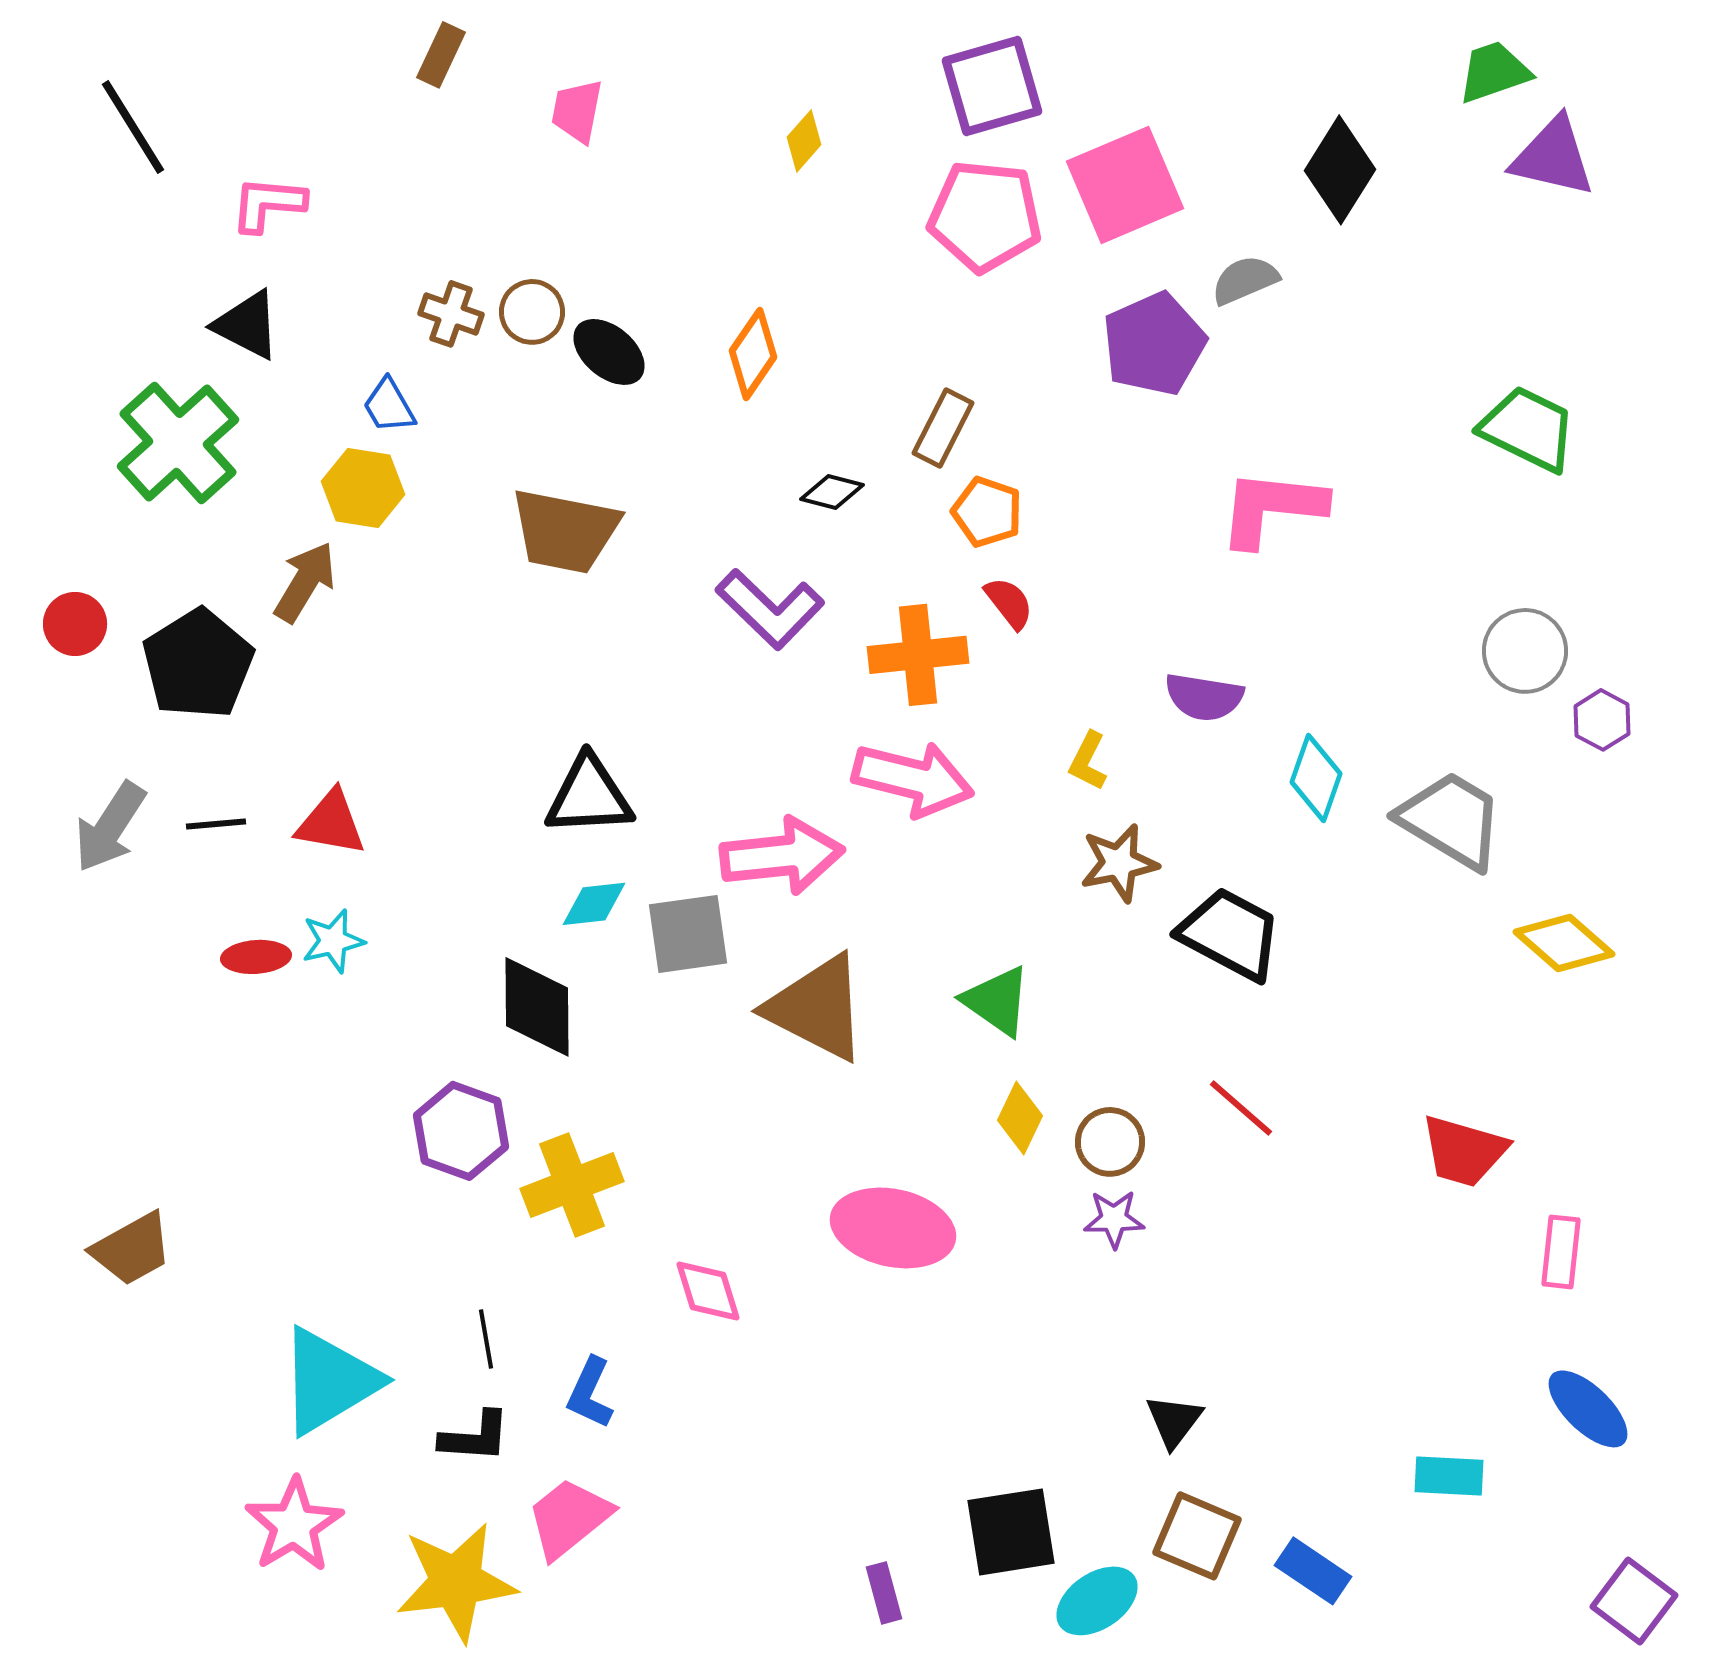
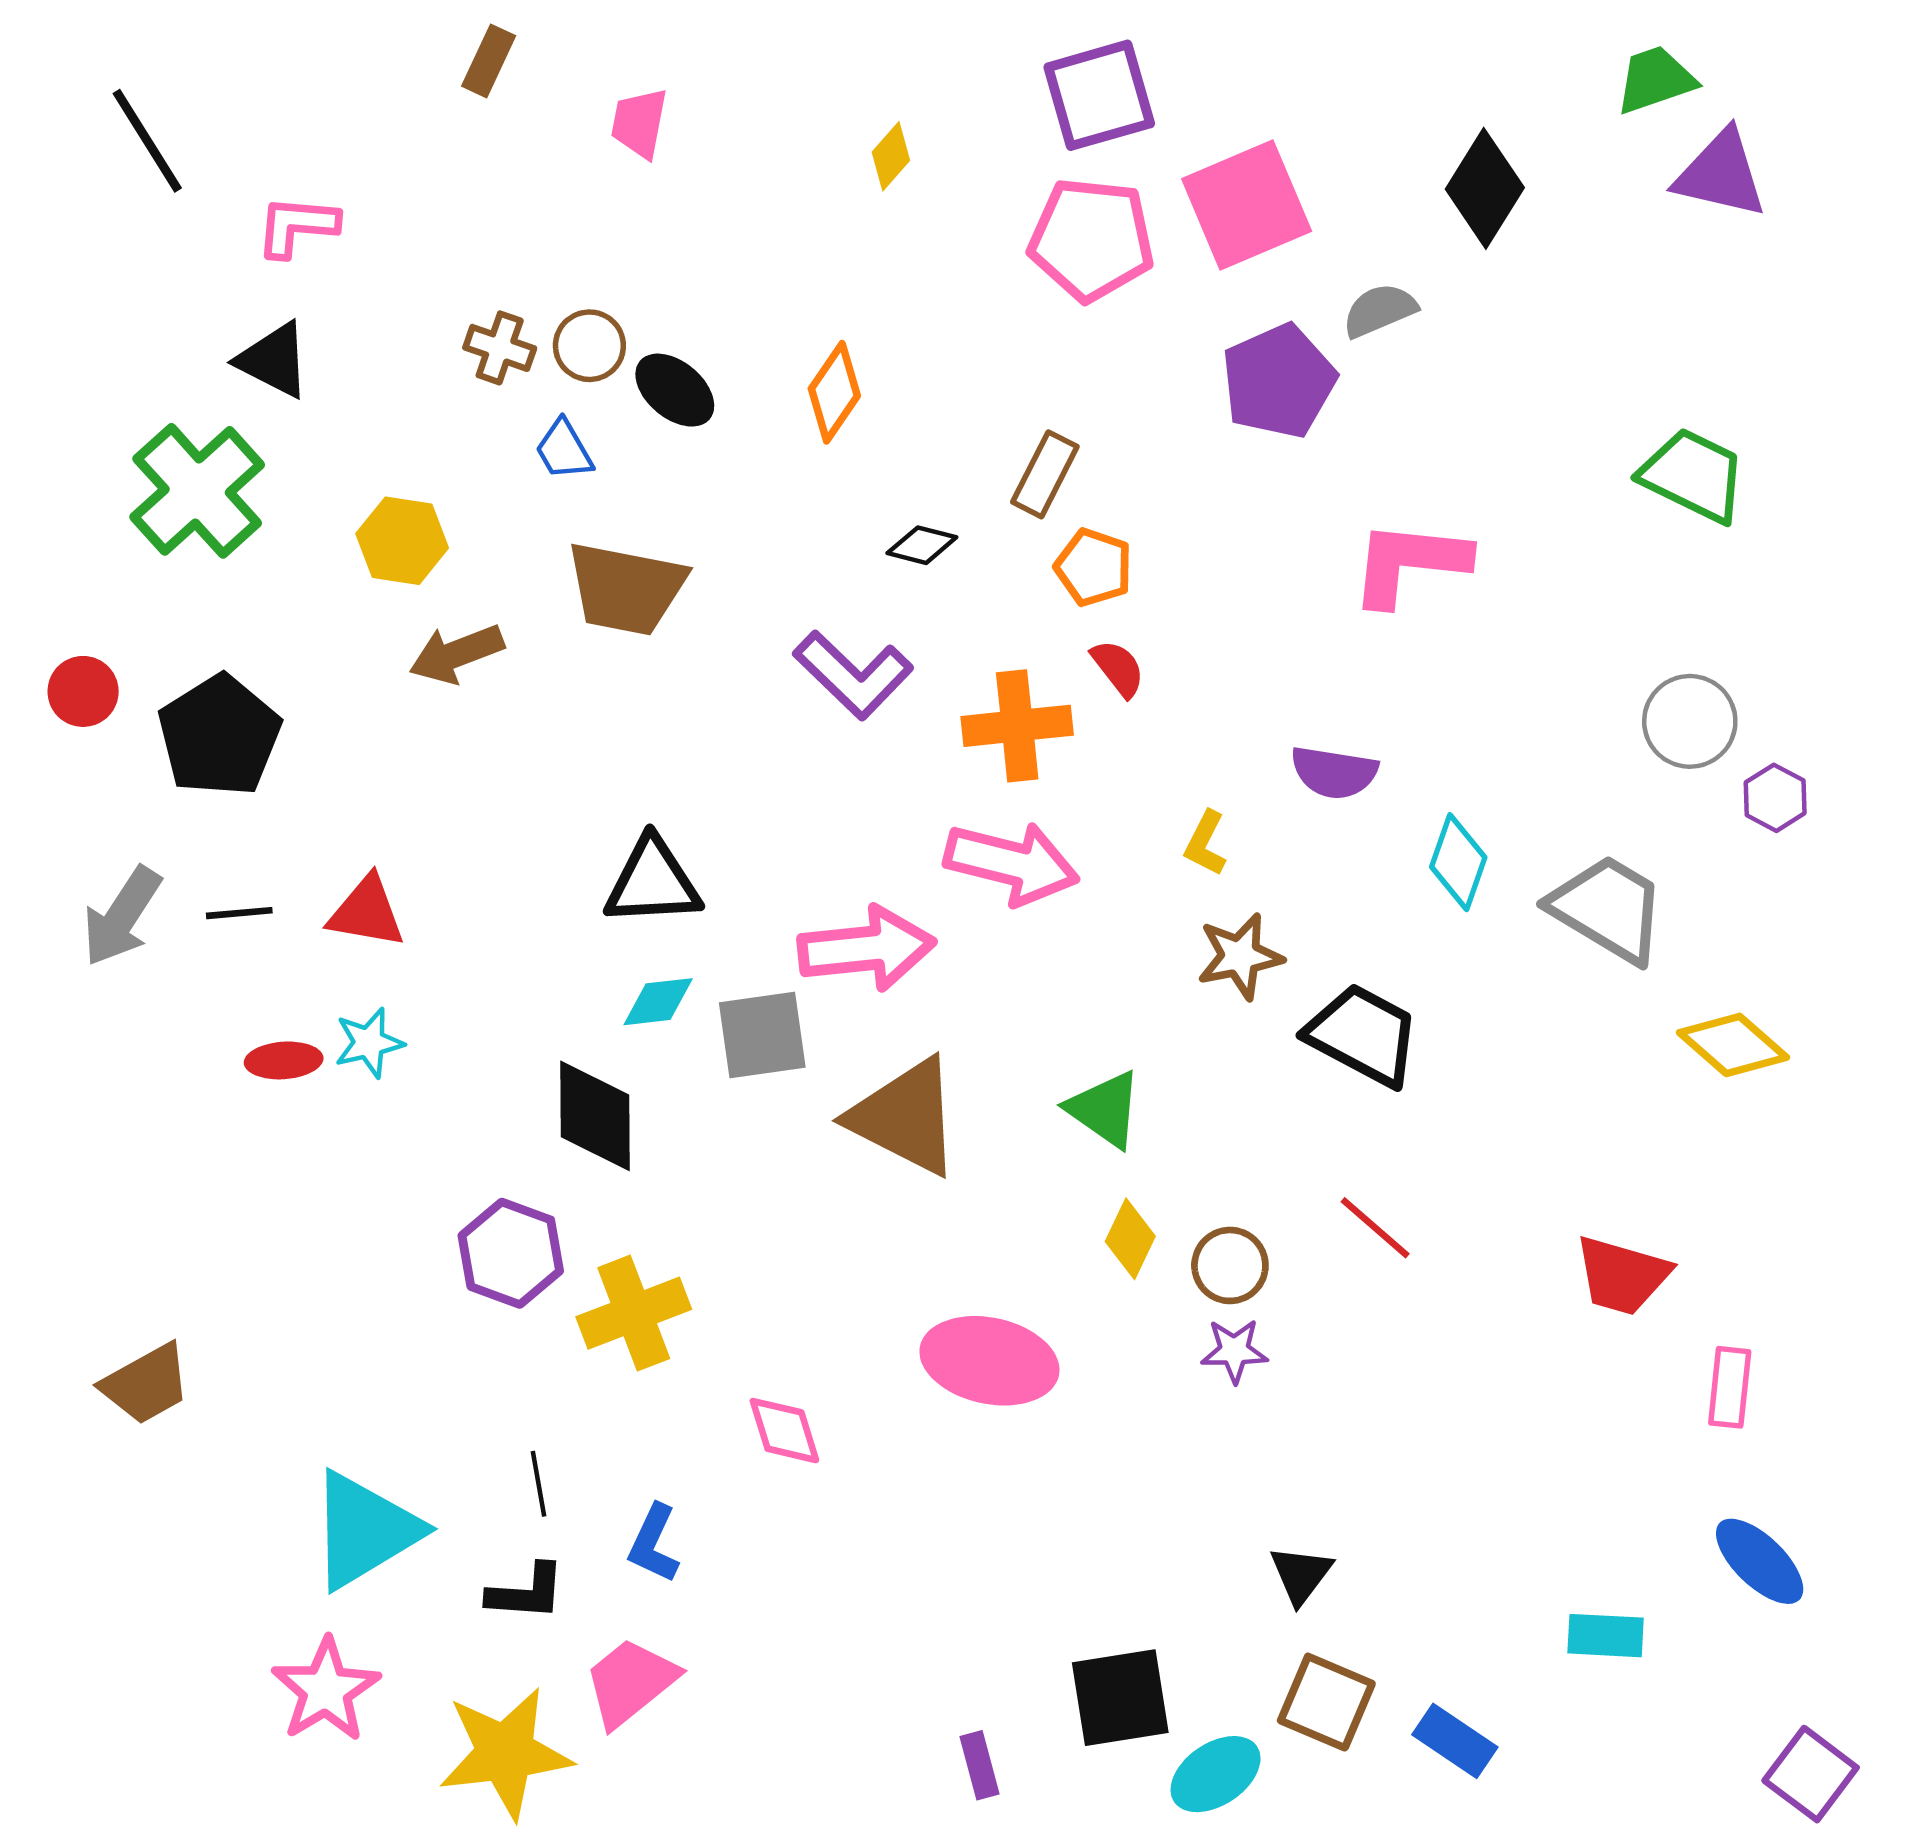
blue trapezoid: (389, 406) -> (564, 450), moved
brown arrow: (305, 582) -> (456, 654), moved, turned -142

